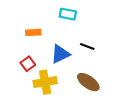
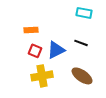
cyan rectangle: (68, 14) -> (84, 13), moved
red square: (28, 64) -> (35, 51), moved, turned -32

